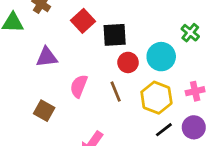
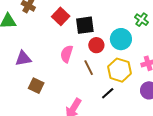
purple triangle: (47, 57) -> (23, 58), moved
pink semicircle: (79, 86) -> (67, 54), moved
black line: (164, 130) -> (108, 93), moved

